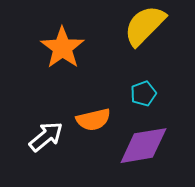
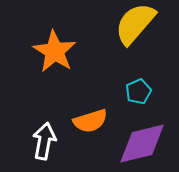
white arrow: (46, 136) -> (44, 141), turned -36

